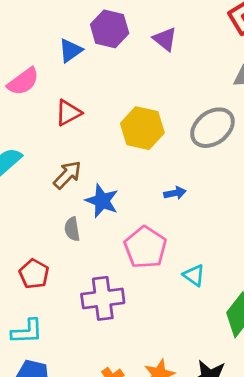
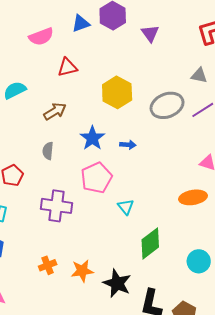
blue star: (102, 201) -> (92, 138), moved

